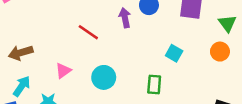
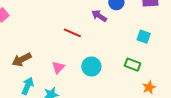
purple arrow: (125, 18) -> (99, 16), turned -35
green rectangle: (154, 85) -> (133, 65), turned -63

